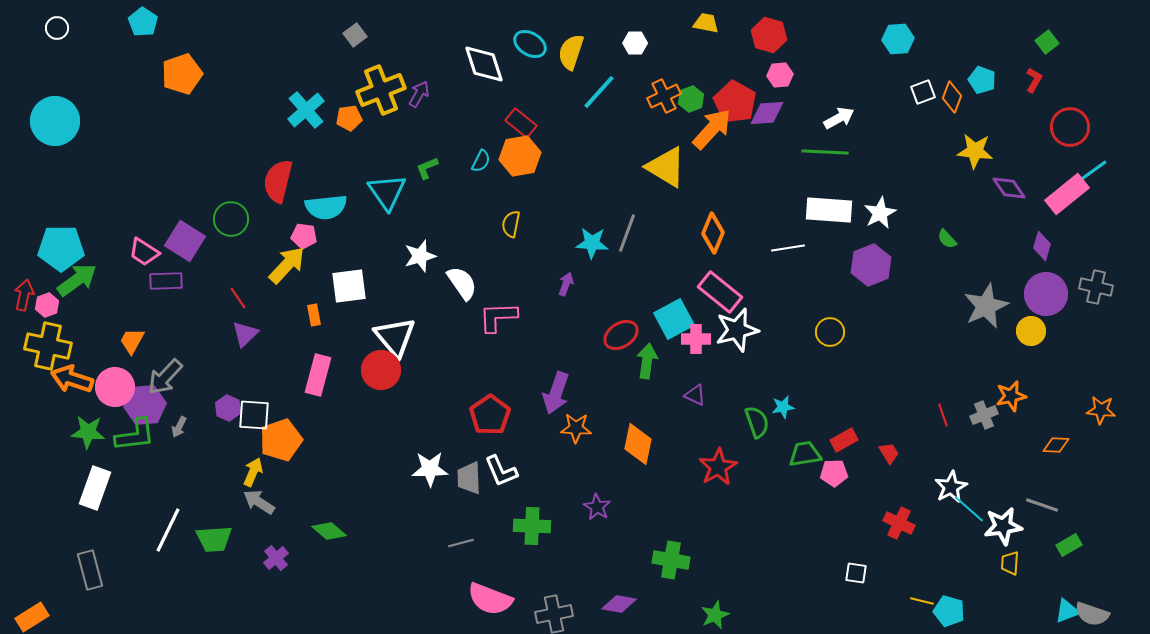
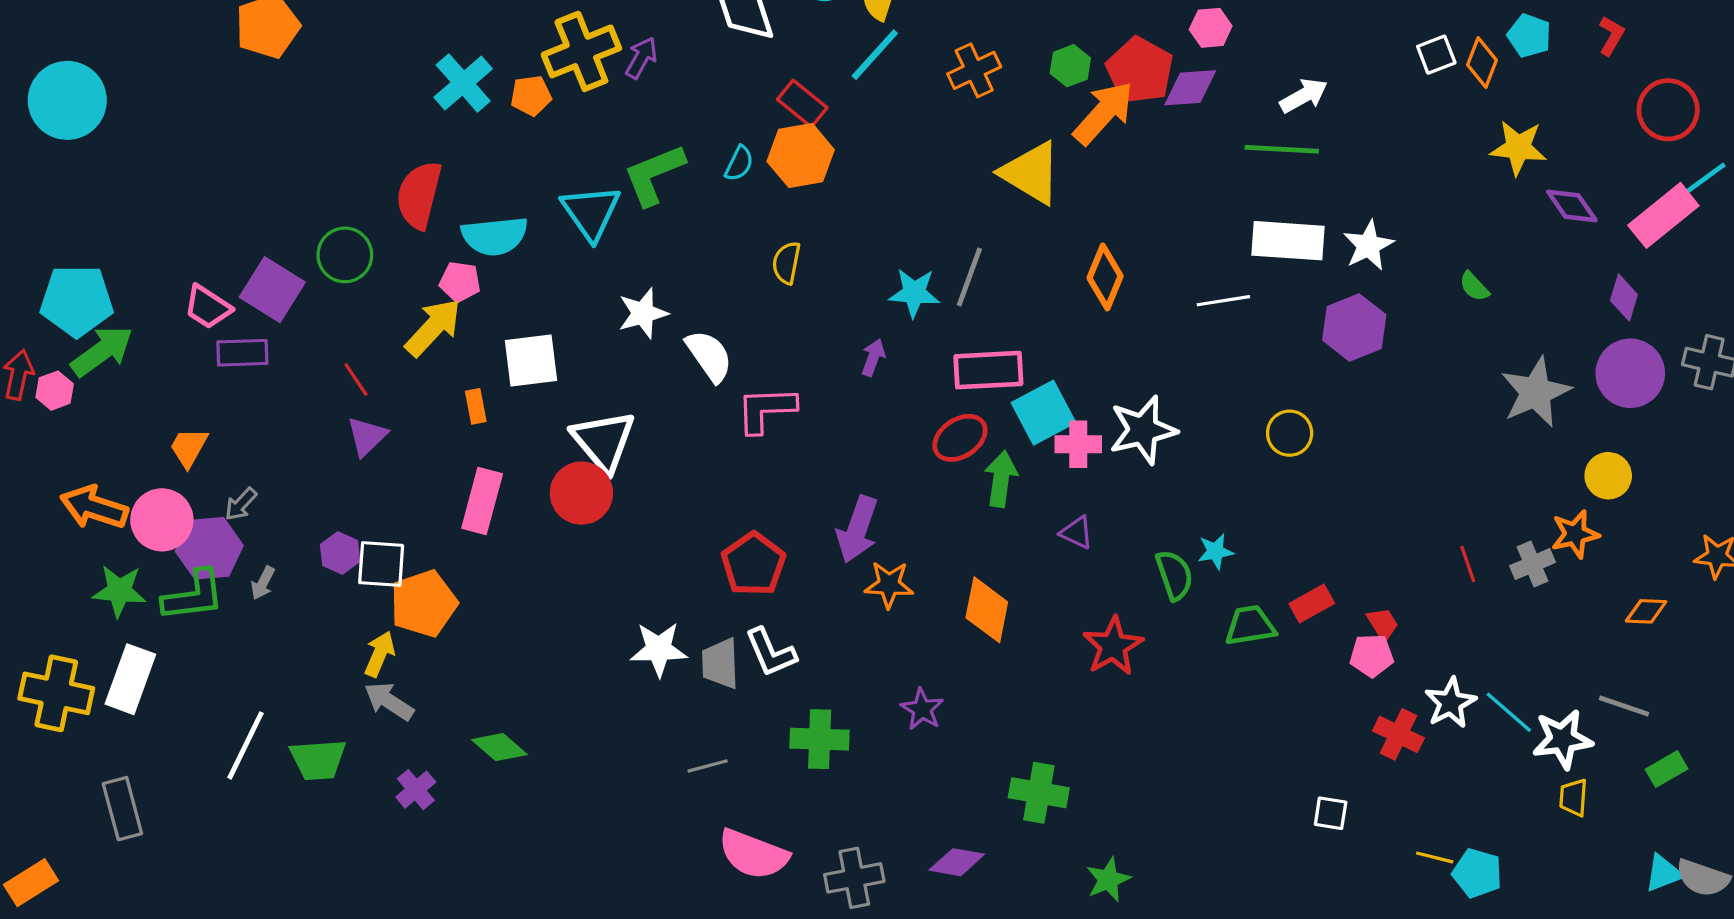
cyan line: (599, 92) -> (875, 55), moved
orange cross: (664, 96) -> (974, 70), moved
green L-shape: (427, 168) -> (654, 174), size x1.8
pink rectangle: (720, 292) -> (988, 370), moved, turned -42
yellow circle: (1031, 331) -> (1608, 476), moved
yellow cross: (48, 346) -> (56, 693), moved
gray arrow: (165, 377) -> (241, 504), size x0.6
pink pentagon: (834, 473) -> (1372, 656), moved
white star: (951, 487) -> (1450, 703), moved

